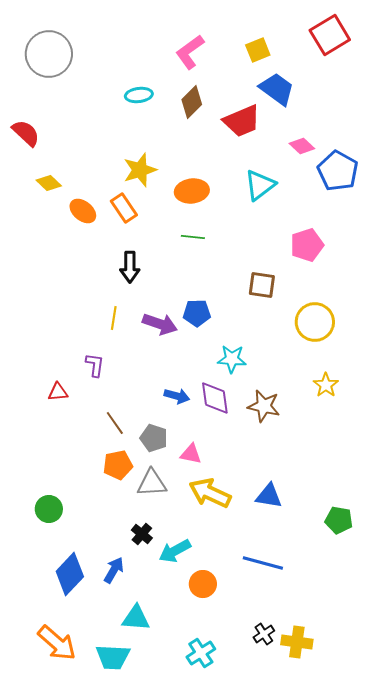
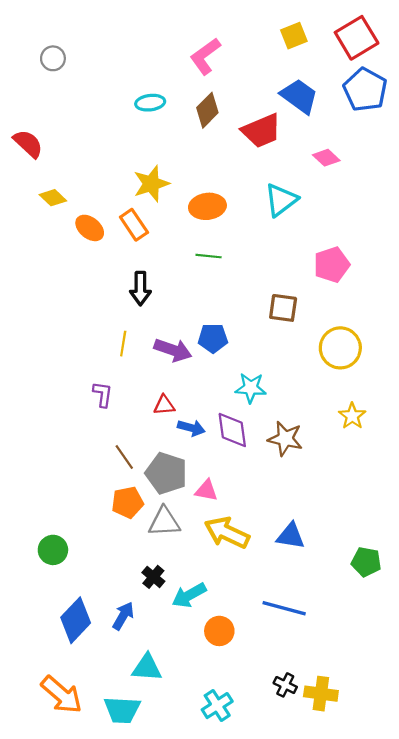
yellow square: (258, 50) -> (294, 36), moved
gray circle: (49, 54) -> (53, 58), size x0.5
blue pentagon: (338, 171) -> (365, 90), moved
red triangle: (58, 392) -> (164, 405), moved
gray pentagon: (154, 438) -> (166, 473), size x1.4
black cross: (264, 634) -> (285, 685), turned -30

